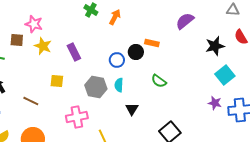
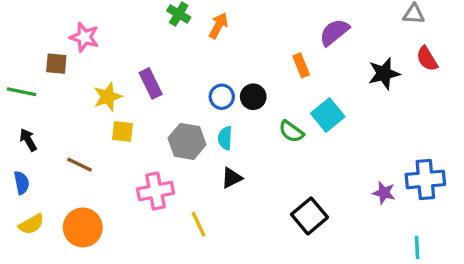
orange rectangle: (152, 43) -> (301, 65), moved, turned 56
yellow star: (43, 46) -> (108, 97), moved, turned 30
black circle: (136, 52) -> (253, 97), moved
cyan square: (225, 75) -> (328, 115), moved
purple star: (215, 103) -> (384, 193), moved
black triangle: (132, 109) -> (232, 178), moved, turned 32

